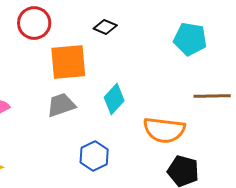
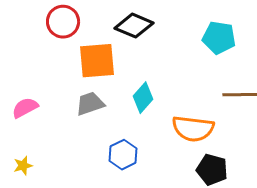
black diamond: (105, 27) -> (134, 26), size x1.6

